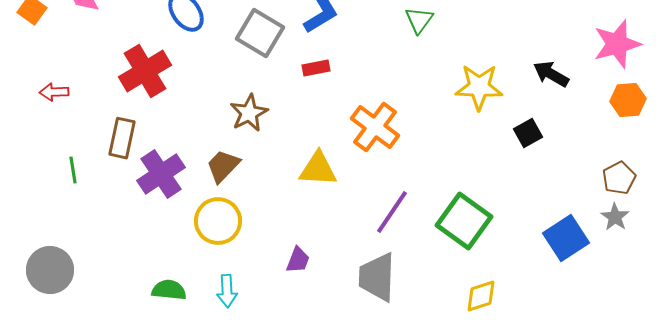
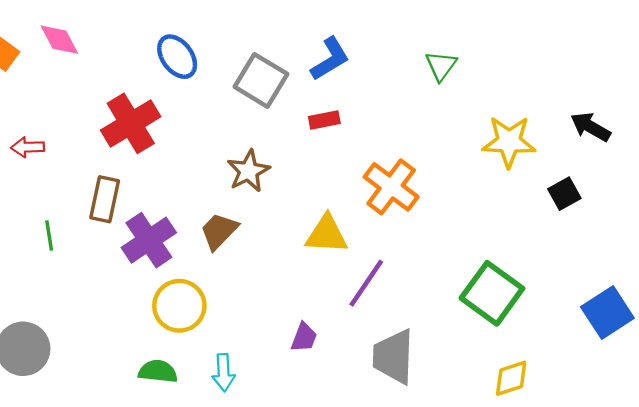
purple line: (392, 212) -> (366, 283), moved
yellow circle: (218, 221) -> (179, 306), moved

